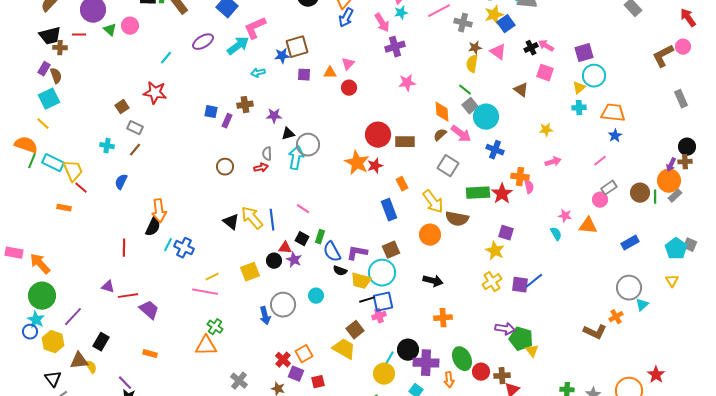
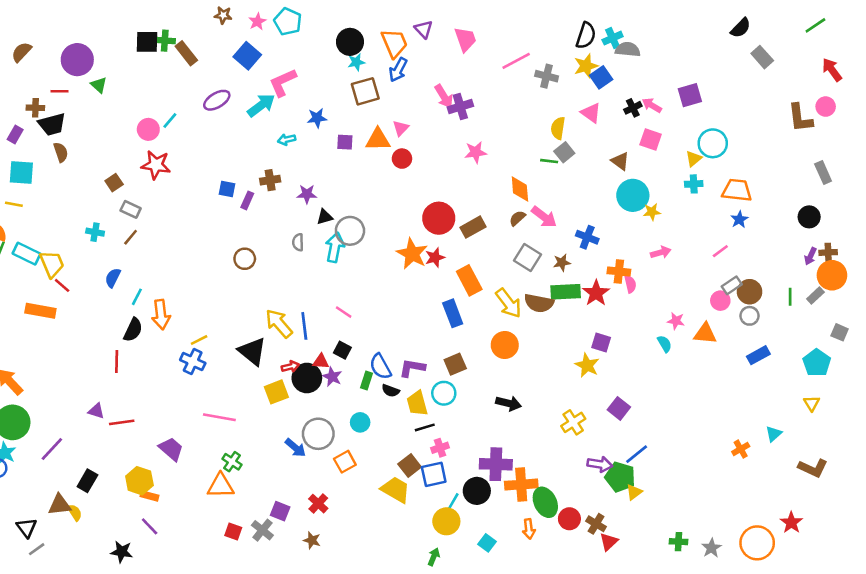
cyan star: (401, 13) -> (356, 62), moved
pink arrow: (382, 23) -> (444, 96), moved
pink circle: (130, 26) -> (148, 129), moved
black trapezoid: (50, 36) -> (52, 124), moved
brown square: (297, 47) -> (365, 91), moved
brown star: (475, 48) -> (562, 263), moved
purple square: (584, 53) -> (690, 95), moved
brown L-shape: (663, 56) -> (800, 118), turned -70
orange triangle: (330, 73) -> (378, 140), size x1.5
brown semicircle: (56, 76) -> (61, 152), moved
green line: (465, 90) -> (549, 161), turned -32
cyan square: (49, 99) -> (21, 173), turned 30
gray square: (470, 106) -> (564, 152), moved
cyan circle: (486, 117) -> (633, 195), moved
yellow line: (43, 124) -> (14, 204), turned -32
brown rectangle: (405, 142) -> (473, 227), turned -30
black circle: (687, 147) -> (809, 217), moved
red arrow: (261, 168) -> (290, 367), moved
orange circle: (669, 181) -> (832, 275), moved
orange rectangle: (402, 184) -> (469, 280), size x1.6
brown circle: (640, 193) -> (750, 292), moved
orange rectangle: (64, 208) -> (40, 311), size x1.6
brown semicircle: (457, 219) -> (539, 303), moved
black triangle: (231, 222) -> (252, 351), moved, size x1.4
black semicircle: (153, 227) -> (133, 330), moved
green rectangle: (320, 237) -> (366, 381), moved
cyan line: (168, 245) -> (137, 297), moved
gray square: (690, 245) -> (840, 332), moved
black circle: (274, 261) -> (307, 378), size x1.5
cyan circle: (382, 273) -> (444, 393), size x0.7
yellow line: (212, 277) -> (199, 340), moved
yellow trapezoid: (361, 281) -> (417, 403), turned 60
blue line: (534, 281) -> (637, 454), moved
yellow cross: (492, 282) -> (573, 422), moved
purple square: (520, 285) -> (619, 408), turned 30
gray circle: (629, 288) -> (750, 316), moved, size x0.6
blue square: (383, 302) -> (434, 474), moved
purple trapezoid: (149, 310) -> (171, 449), moved
blue arrow: (265, 316) -> (295, 448), turned -36
orange cross: (443, 318) -> (521, 485), moved, size x1.4
brown L-shape: (595, 332) -> (813, 468), moved
yellow hexagon: (53, 342) -> (139, 481), moved
yellow triangle: (532, 351) -> (634, 492), turned 32
orange square: (304, 354) -> (345, 462), moved
purple cross: (426, 363) -> (496, 464), moved
purple square: (296, 374) -> (280, 511), moved
brown cross: (502, 376) -> (596, 524), turned 35
red square: (318, 382) -> (233, 531), moved, turned 32
purple line: (125, 383) -> (150, 526), moved

